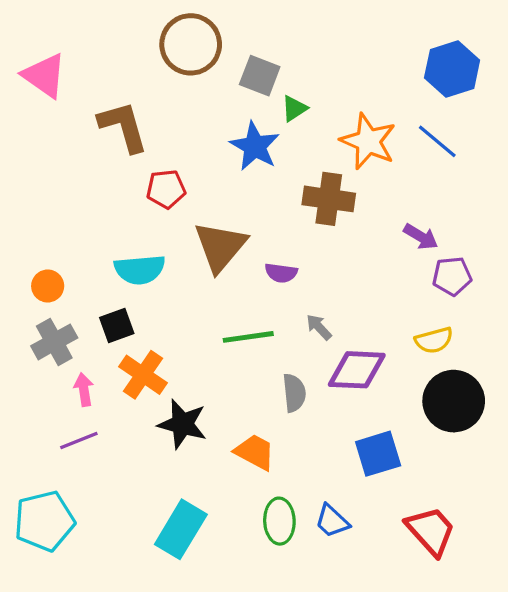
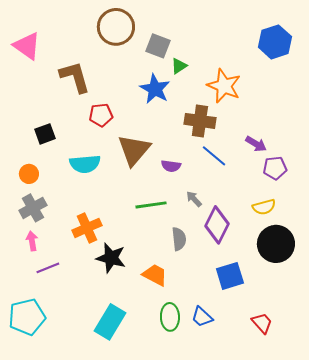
blue line: (437, 141) -> (214, 156), moved
black square: (117, 325) -> (45, 134), moved
purple diamond: (357, 370) -> (217, 225), turned -66
orange cross: (143, 375) -> (87, 228), turned 32
pink arrow: (84, 390) -> (32, 241), moved
red trapezoid: (431, 531) -> (262, 323), size x0.7

